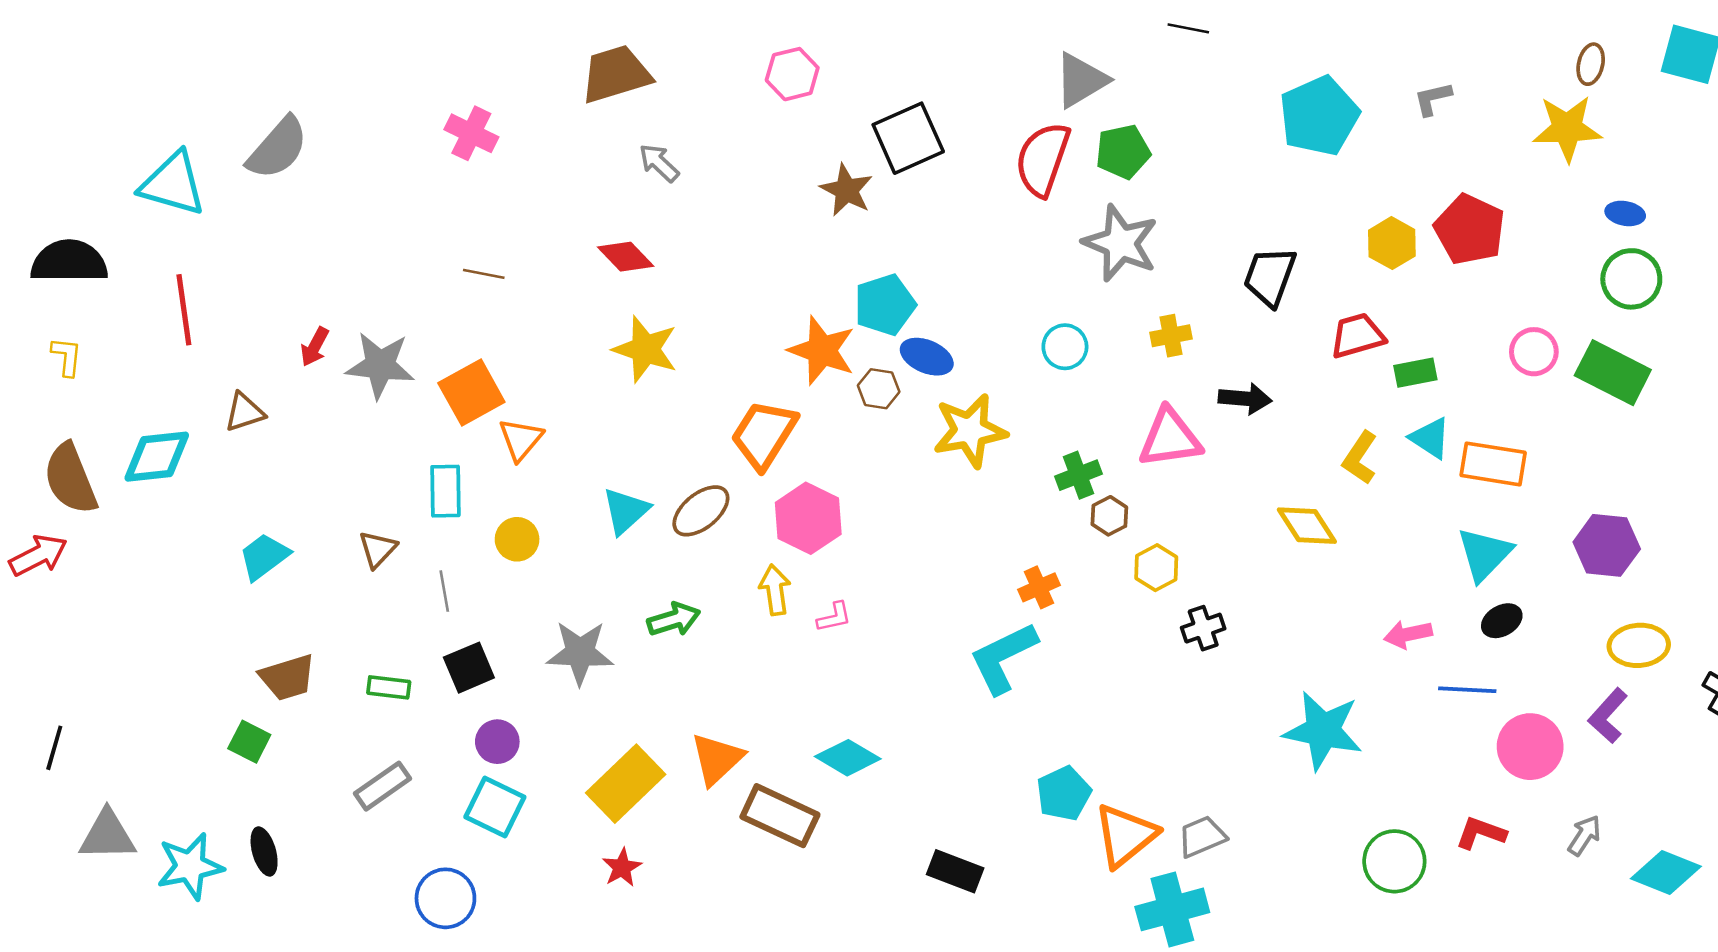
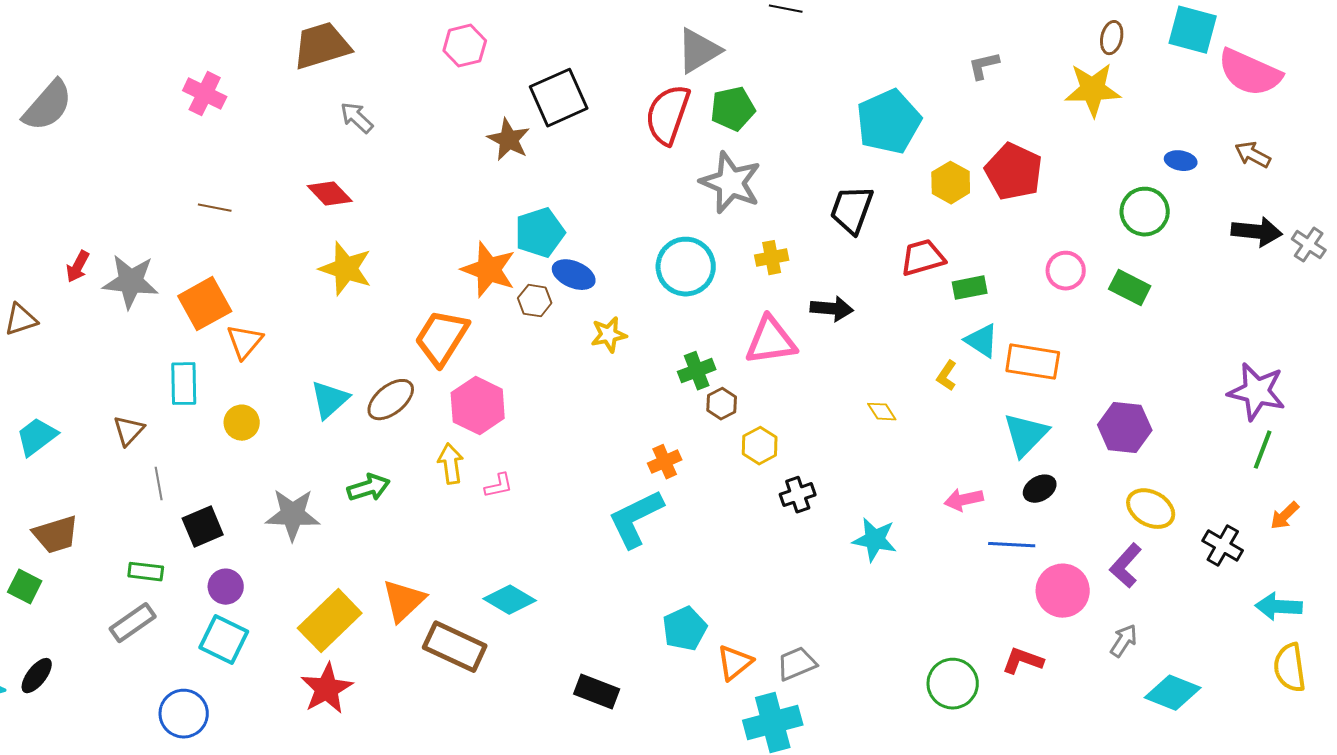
cyan pentagon: (1319, 116) -> (889, 122), moved
blue ellipse: (1625, 213) -> (1181, 161), moved
cyan circle: (1065, 347) -> (686, 267), size x1.6
green rectangle: (1613, 373) -> (1130, 288), size x0.7
yellow star: (970, 431) -> (609, 335), size x0.6
yellow L-shape: (1360, 458) -> (947, 376), moved, size x0.7
yellow diamond: (1307, 526) -> (882, 412), size x0.6
gray line: (444, 591) -> (159, 484), moved
yellow ellipse: (1639, 645) -> (1151, 509), turned 33
green rectangle: (389, 687) -> (146, 572), moved
cyan star: (1323, 731) -> (875, 540), moved, size x0.7
orange triangle: (1125, 835) -> (735, 663), size x0.7
gray arrow: (1584, 835) -> (1124, 641), moved
black ellipse: (264, 851) -> (37, 676), turned 54
red star: (622, 867) -> (327, 689), size x1.6

